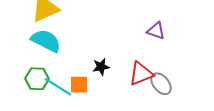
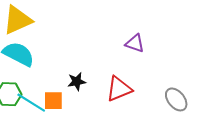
gray ellipse: (161, 84) -> (176, 99), moved

